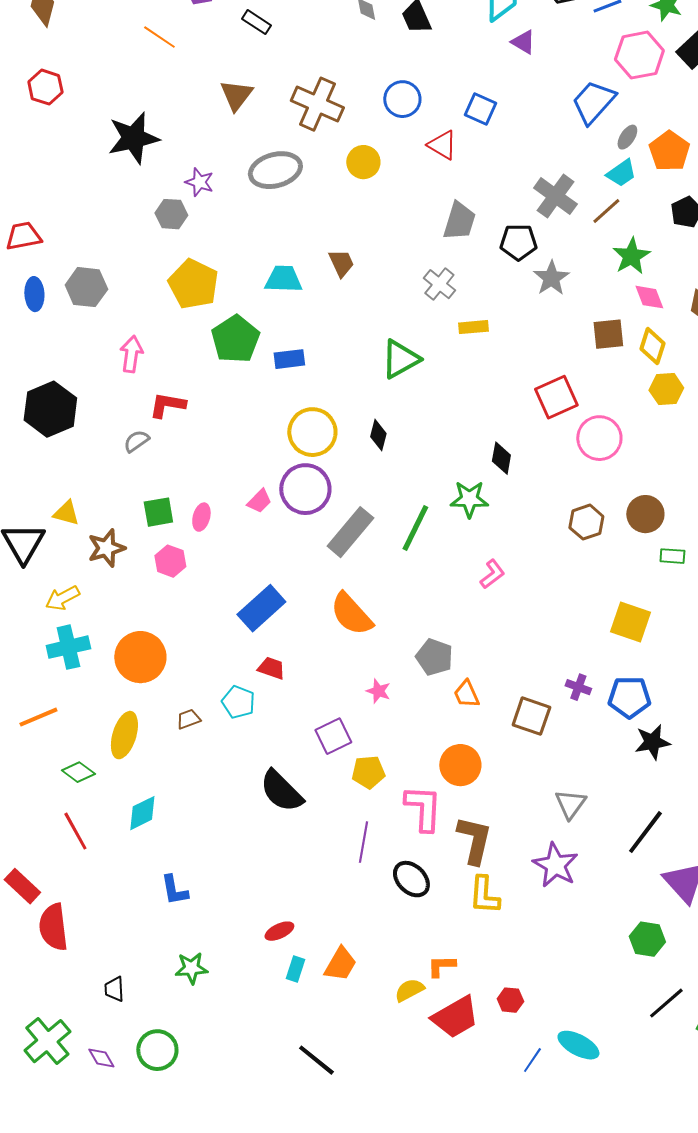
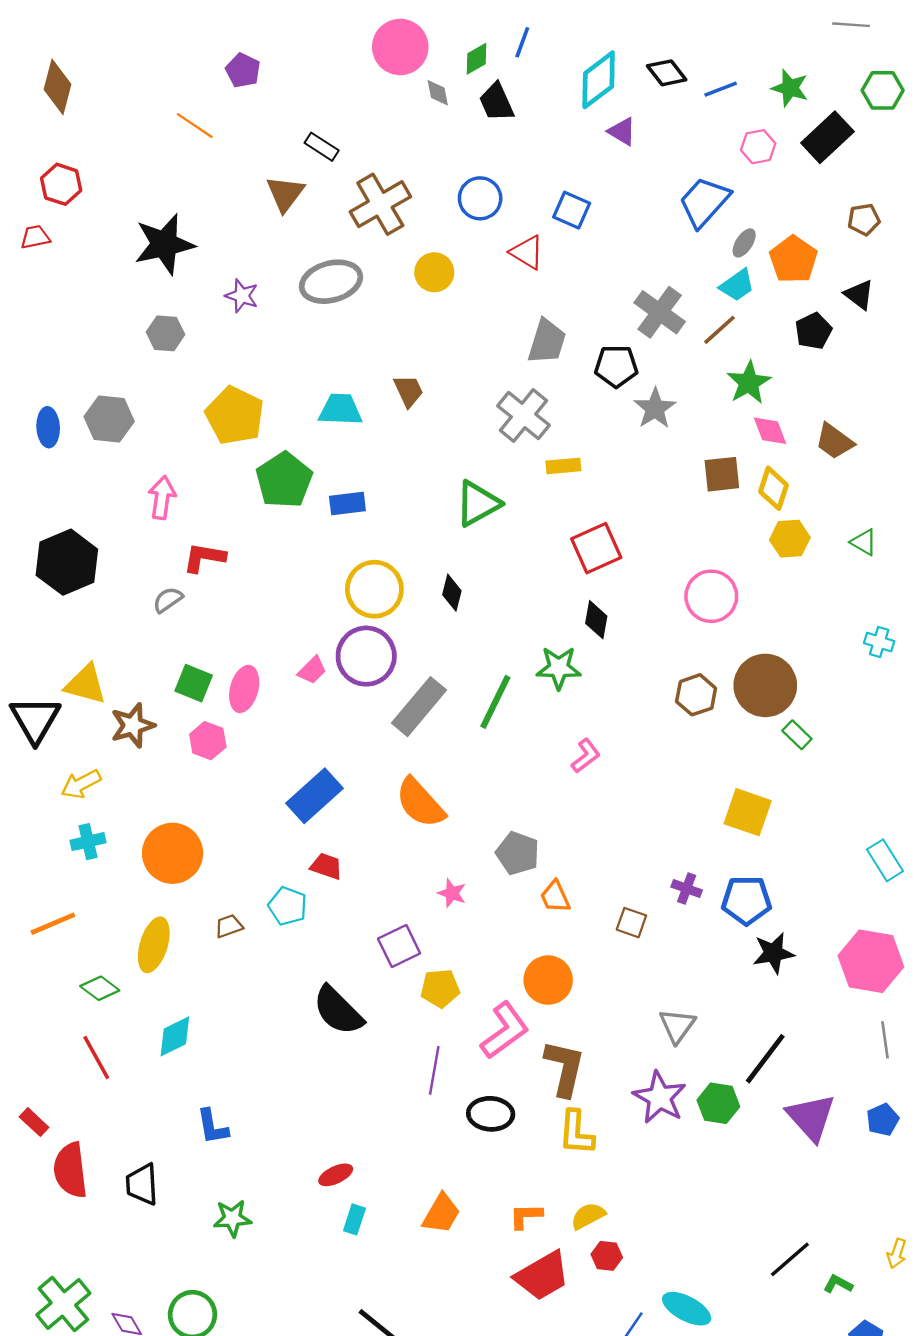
black rectangle: (256, 22) -> (322, 147), moved
pink hexagon: (639, 55) -> (758, 147), size x0.6
brown cross: (317, 104) -> (380, 204), turned 36
gray hexagon: (171, 214) -> (165, 333), moved
red trapezoid: (23, 236) -> (35, 237), moved, size x0.7
gray cross: (439, 284) -> (523, 415), size x1.4
red square: (556, 397) -> (596, 548), moved
green square: (158, 512) -> (194, 683), turned 32
yellow triangle: (66, 513) -> (86, 684), size x1.4
brown circle: (645, 514) -> (765, 685), size x1.4
pink ellipse: (201, 517) -> (244, 689), size x1.4
green rectangle: (672, 556) -> (797, 735), turned 40
cyan cross: (68, 647) -> (88, 842), size x0.7
brown square: (531, 716) -> (631, 923), size x0.7
pink L-shape: (423, 808) -> (505, 1031), turned 51
black ellipse: (411, 879) -> (491, 1114), turned -42
red rectangle: (22, 886) -> (34, 1122), size x0.7
green hexagon: (647, 939) -> (718, 1103), moved
orange trapezoid: (340, 964) -> (441, 1214), moved
black trapezoid: (114, 989) -> (142, 1184), moved, size x1.4
yellow semicircle: (409, 990) -> (588, 1216), moved

